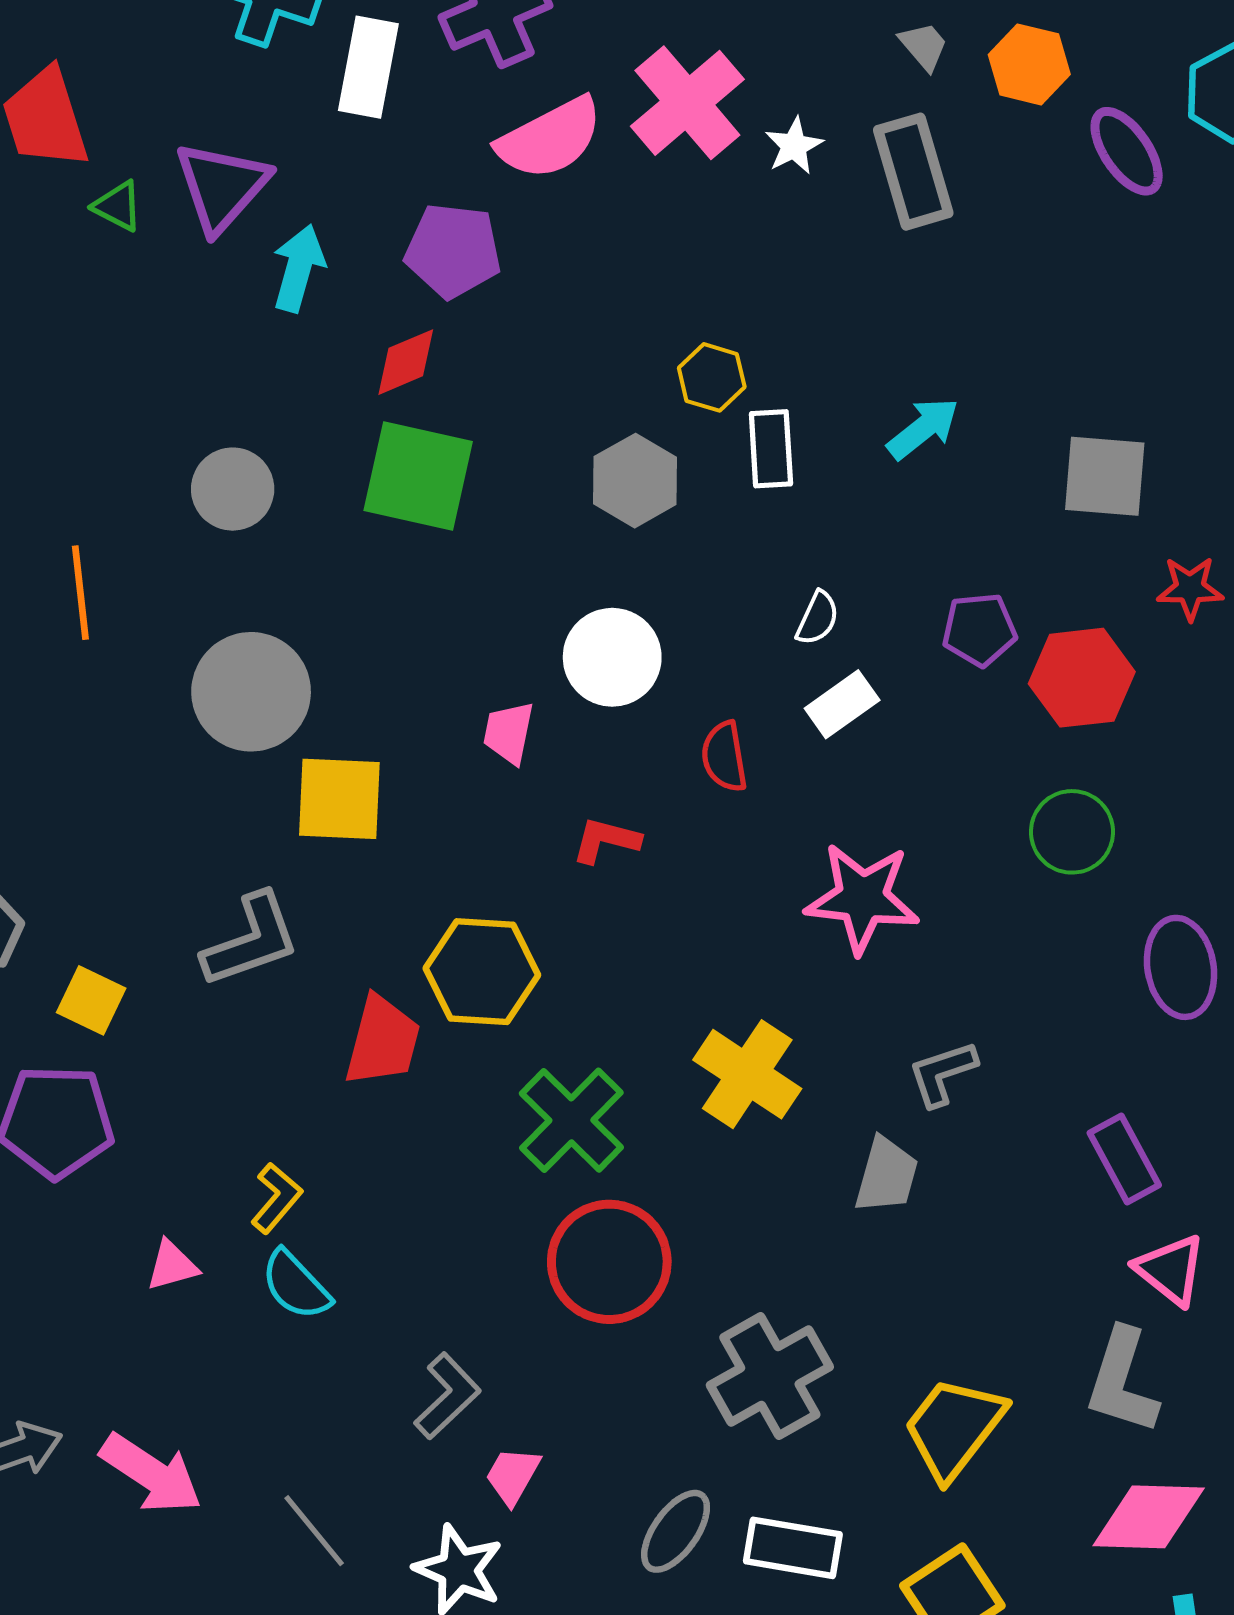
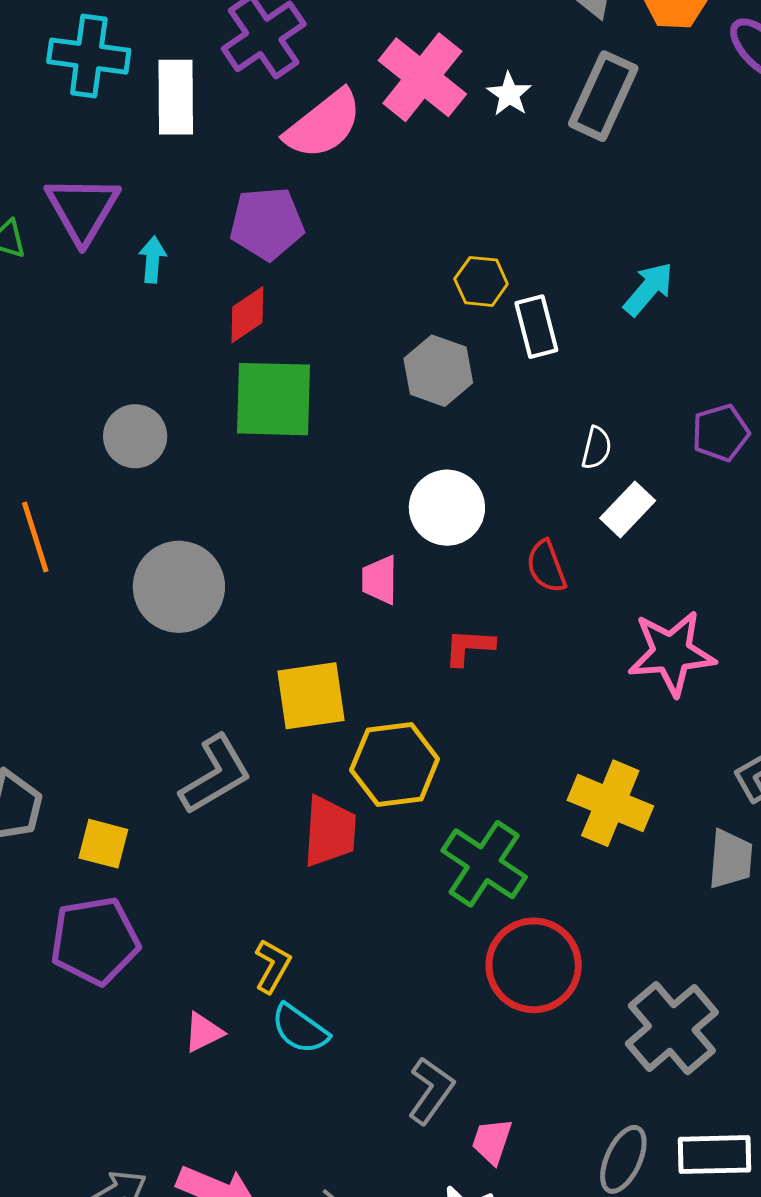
gray rectangle: (913, 172) -> (603, 96), turned 52
cyan arrow: (299, 268) -> (153, 260), size x0.7
yellow square: (339, 799) -> (311, 696), moved

